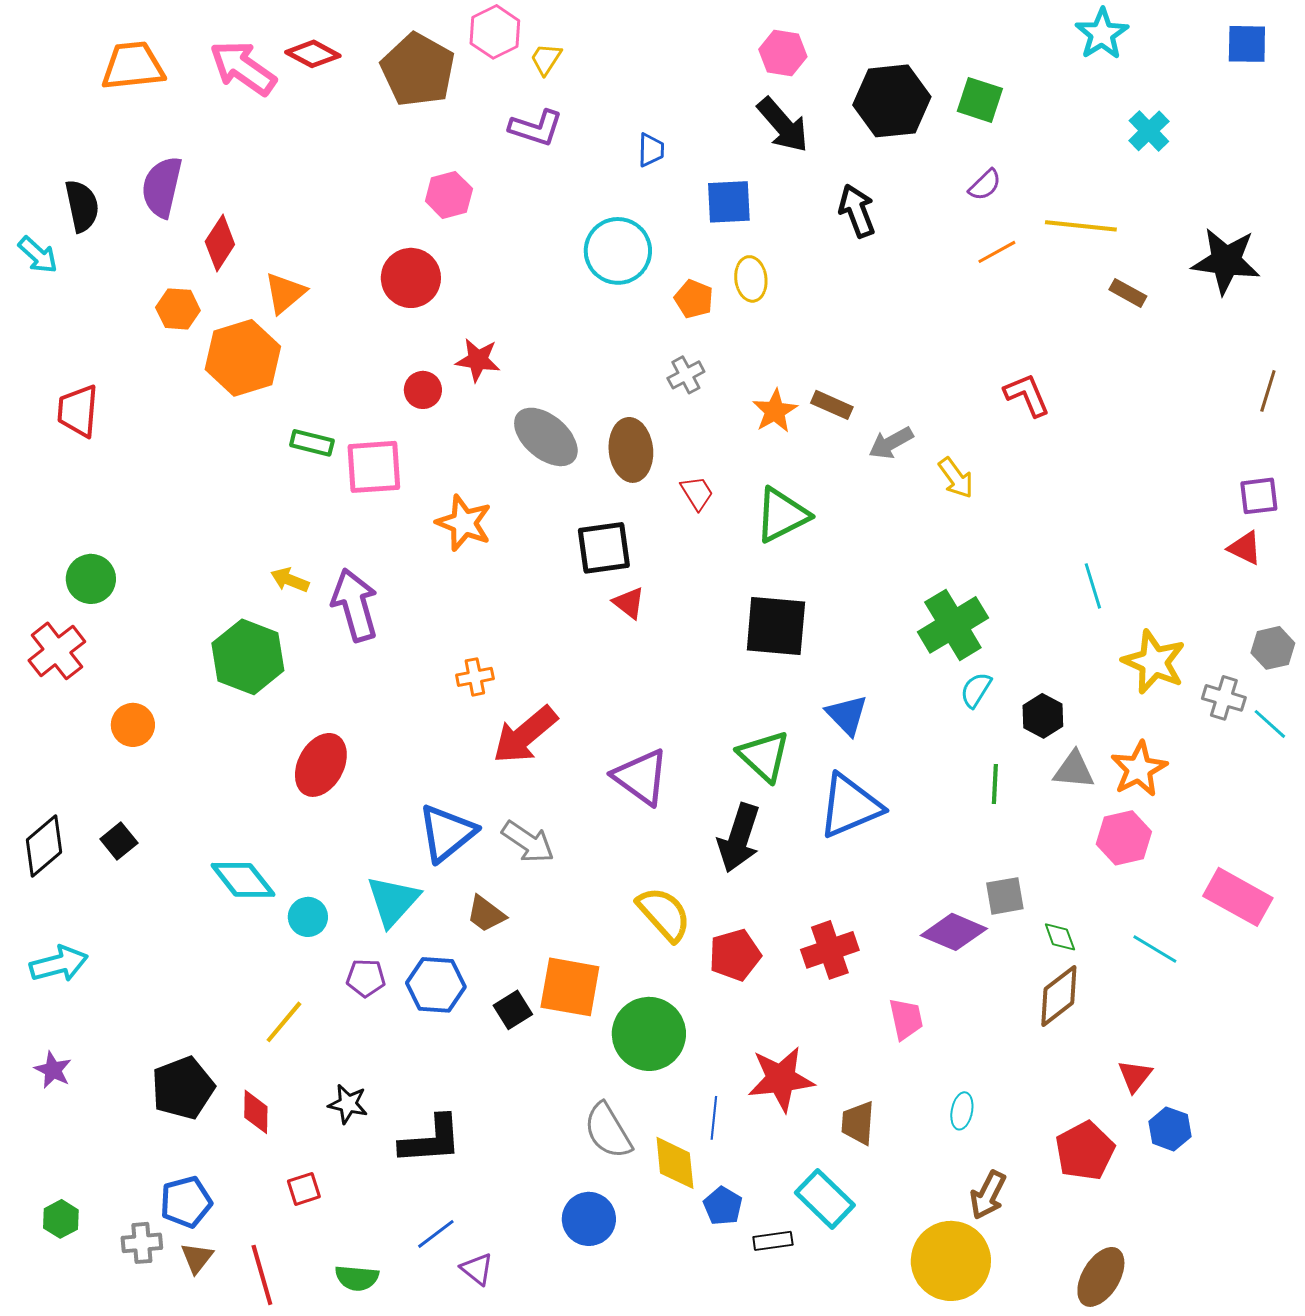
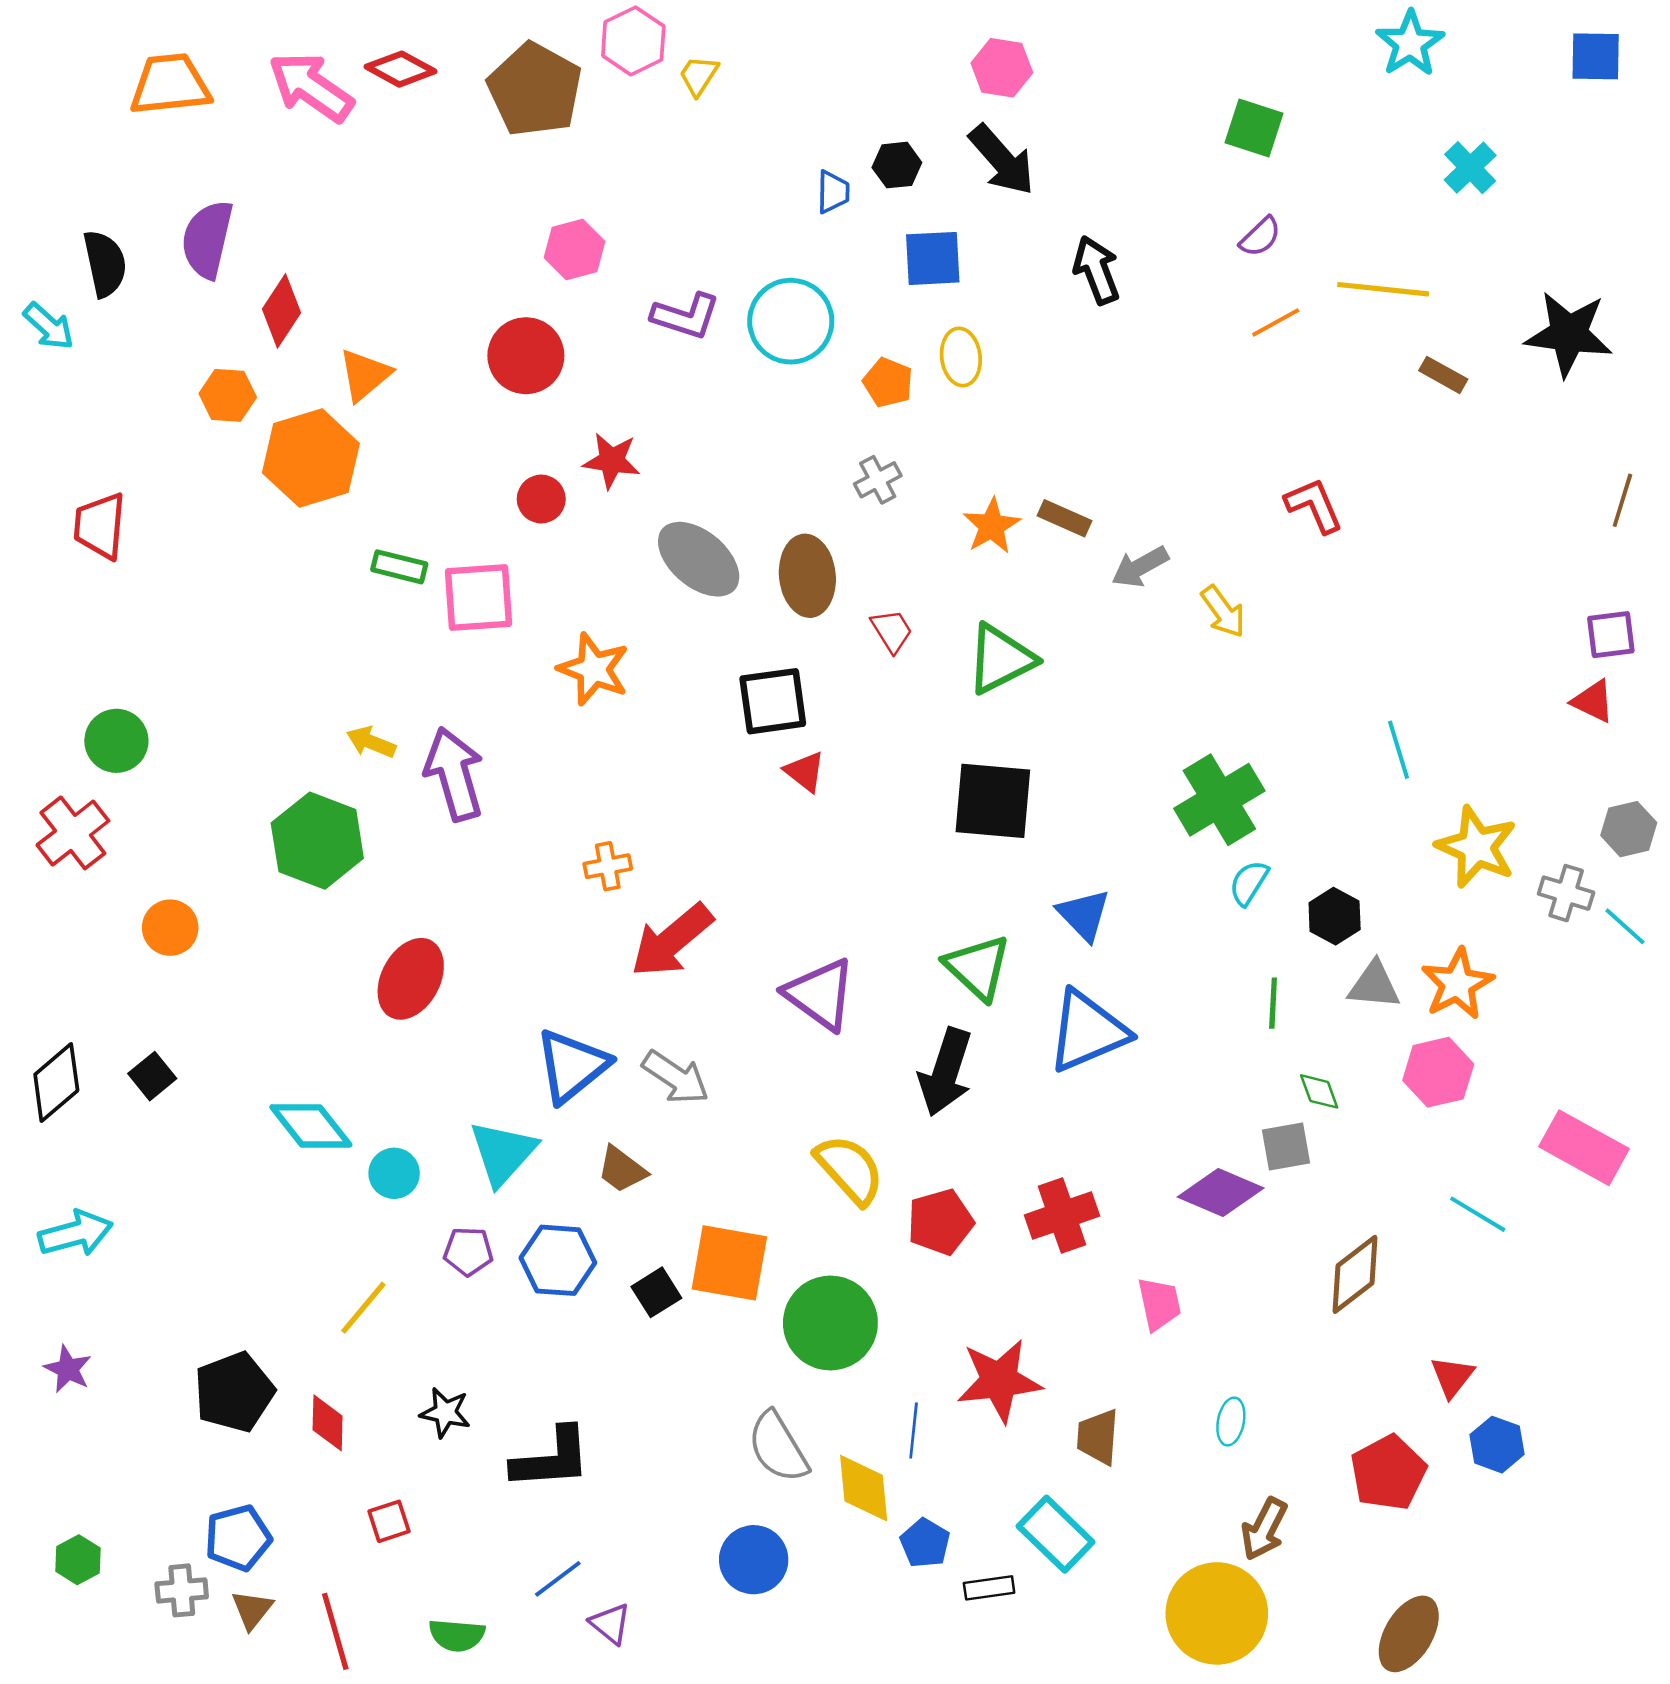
black hexagon: (892, 101) -> (897, 165), moved, size x0.5
purple L-shape: (536, 128) -> (686, 316), moved
green diamond: (1060, 937) -> (1319, 1091), moved

